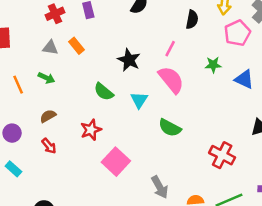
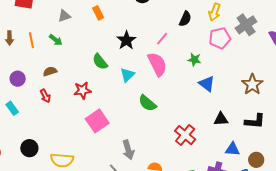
orange rectangle: (76, 46) -> (98, 13), moved
gray triangle: (50, 48) -> (64, 16), turned -40
blue triangle: (244, 79) -> (207, 84), moved

